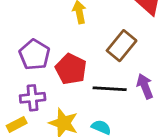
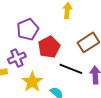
purple cross: (33, 98) -> (17, 58), turned -36

